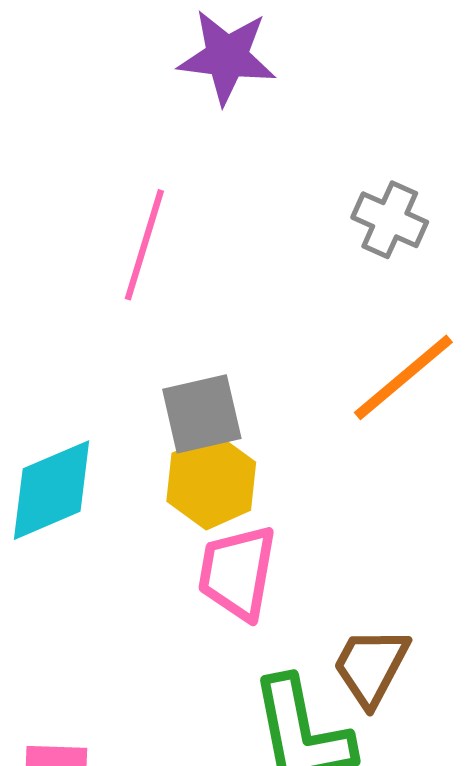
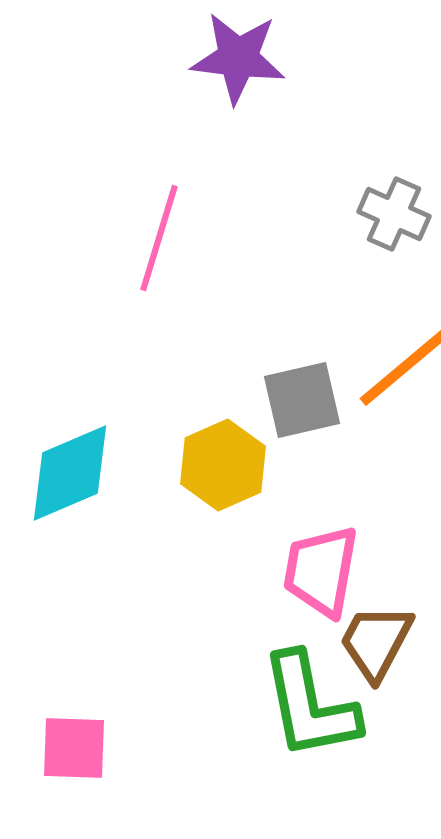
gray square: (202, 414) -> (302, 400), moved
pink trapezoid: (237, 573) -> (321, 571), moved

